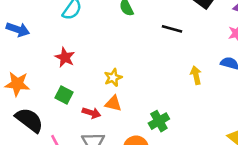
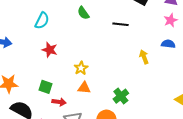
red star: (65, 57) -> (50, 50), moved
red arrow: (91, 113) -> (59, 102), moved

